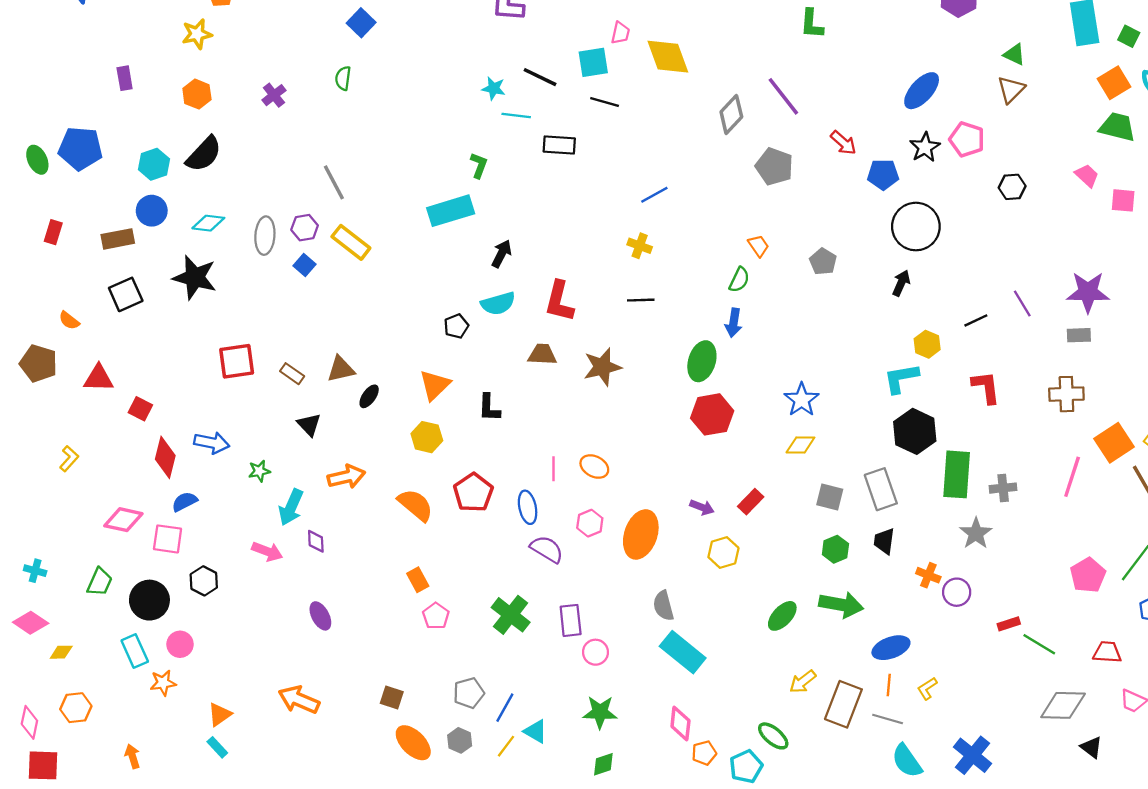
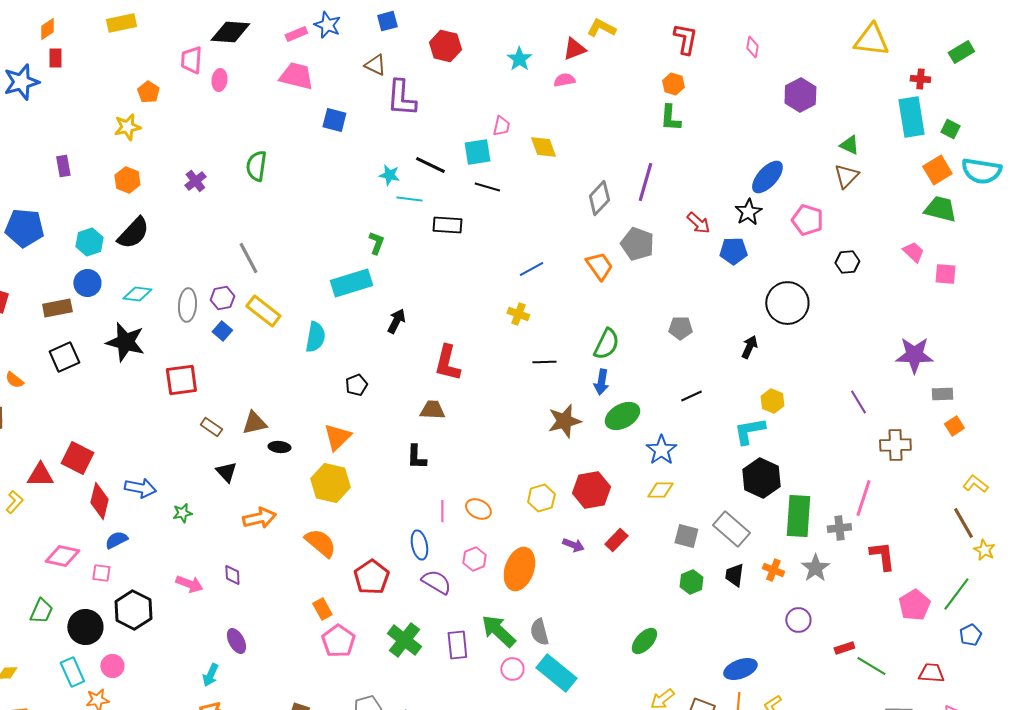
blue square: (361, 23) -> (334, 120), moved, turned -30
yellow diamond: (668, 57) -> (543, 147), size x0.7
green semicircle: (343, 78) -> (256, 166), size x1.4
purple line: (783, 96) -> (645, 182), turned 54
black star: (925, 147) -> (748, 212), moved
black circle: (916, 227) -> (787, 303), moved
orange trapezoid: (759, 246) -> (599, 266), moved, size x1.4
gray pentagon: (823, 262) -> (680, 328), turned -30
green semicircle: (739, 280) -> (606, 344), size x1.4
black line: (641, 300) -> (544, 362), moved
cyan semicircle: (498, 303) -> (315, 337), moved, turned -64
purple line: (1022, 303) -> (858, 402), moved
black line: (976, 320) -> (691, 396), moved
gray rectangle: (1079, 335) -> (942, 394), moved
red square: (237, 361) -> (181, 380), moved
green ellipse: (702, 361) -> (622, 416), moved, turned 44
brown star: (602, 367) -> (564, 421), moved
red triangle: (98, 378) -> (40, 475), moved
red L-shape: (986, 387) -> (882, 556), moved
black ellipse: (369, 396) -> (279, 447), turned 60
black L-shape: (489, 408) -> (416, 457), moved
red square: (140, 409) -> (77, 458), size x1.5
red hexagon: (712, 414) -> (591, 490), moved
yellow hexagon: (427, 437) -> (330, 483), size x1.4
orange square: (1114, 443) -> (954, 426), moved, size x0.6
pink line: (1072, 477) -> (863, 498), moved
gray rectangle: (881, 489) -> (731, 529), turned -30
red pentagon: (473, 493) -> (371, 577), moved
cyan arrow: (291, 507) -> (210, 675), moved, size x0.7
pink square: (168, 539) -> (101, 573), size x0.7
yellow hexagon: (723, 553) -> (541, 498), moved
orange cross: (928, 575) -> (773, 570), moved
black hexagon: (204, 581) -> (133, 610), size x1.5
green arrow: (841, 605) -> (498, 631), moved, turned -147
pink pentagon: (436, 616) -> (338, 641), size x1.4
pink circle: (595, 652) -> (512, 669), moved

